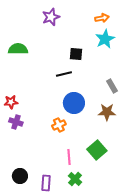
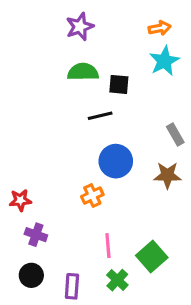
green semicircle: (18, 49) -> (83, 72), moved
red star: (11, 102) -> (20, 200), moved
purple cross: (16, 122) -> (36, 235), moved
green square: (97, 150) -> (152, 257), moved

